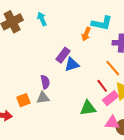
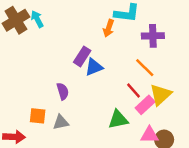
cyan arrow: (42, 19) -> (37, 19), moved
gray triangle: (43, 98) -> (61, 122), moved
orange square: (23, 100) -> (38, 116), turned 32

